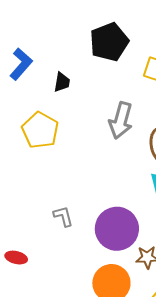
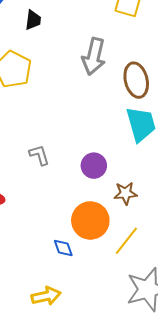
purple circle: (117, 229) -> (94, 166), size x0.6

